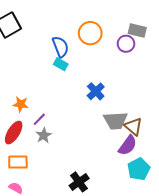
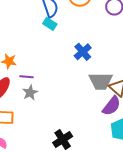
purple line: (39, 119) -> (27, 77), turned 48

